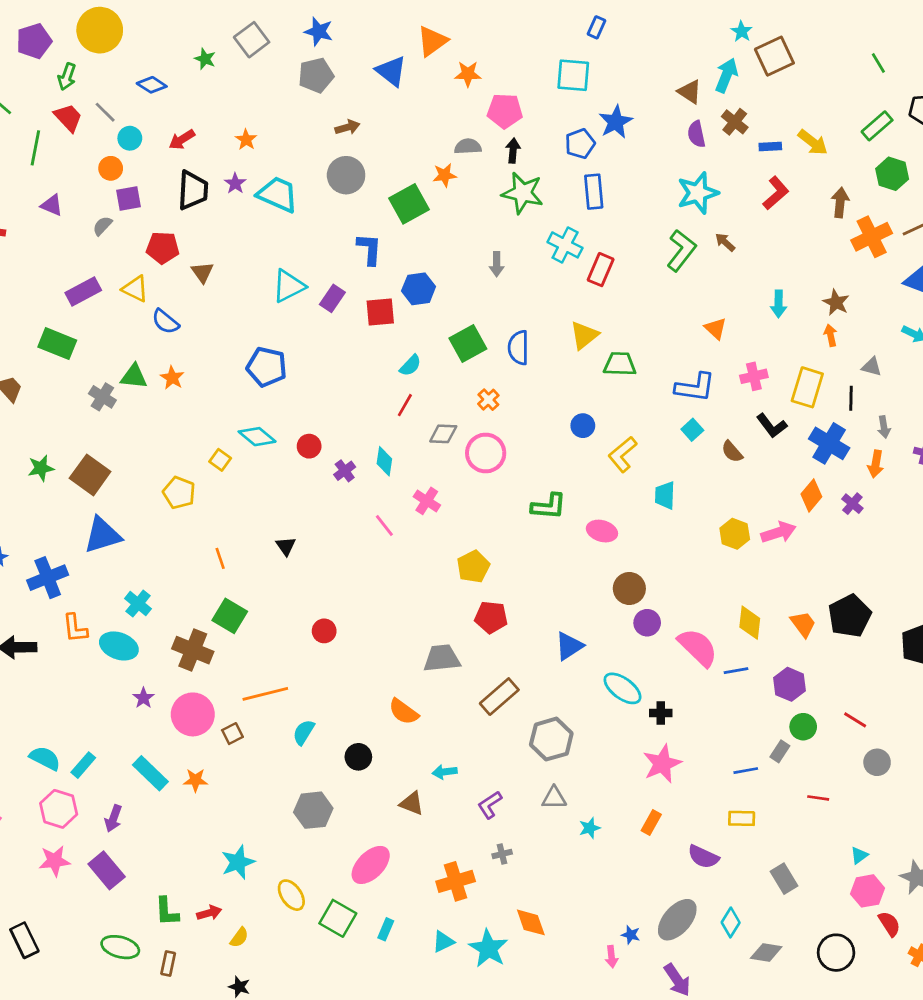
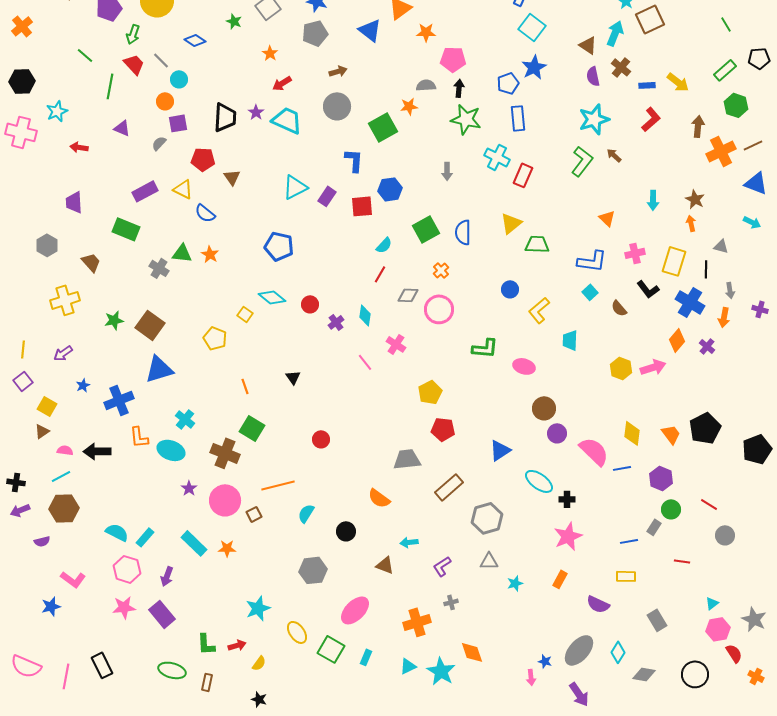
cyan square: (573, 75) -> (532, 27), moved, turned 32
red arrow: (182, 140) -> (282, 83), moved
orange star: (246, 140) -> (270, 53), moved

